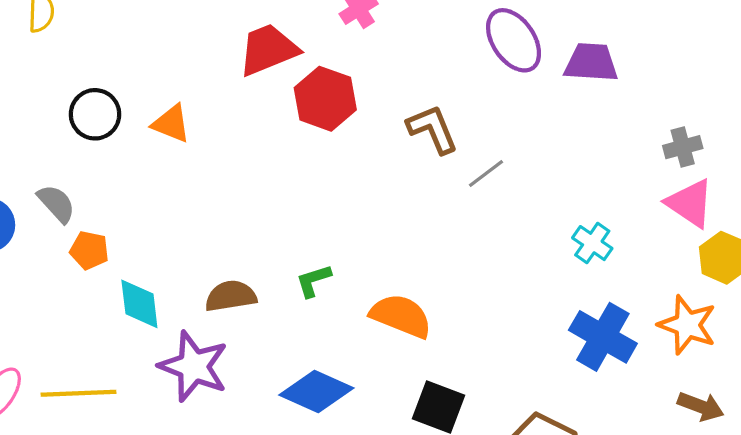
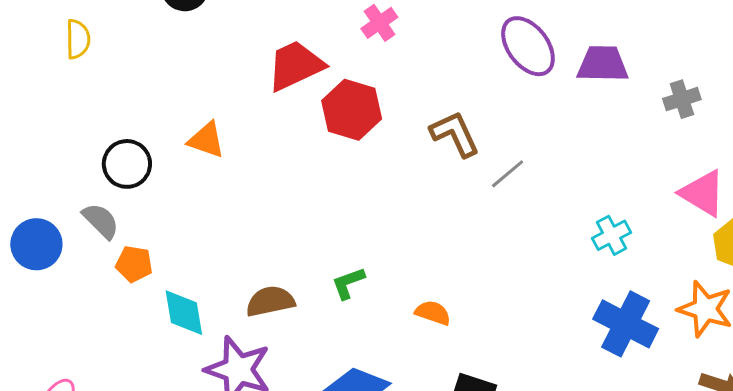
black circle: (95, 114) -> (127, 164), moved
gray cross: (683, 147) -> (682, 99), moved
cyan cross: (592, 243) -> (611, 235), turned 30
orange semicircle: (401, 316) -> (433, 313), size x0.6

